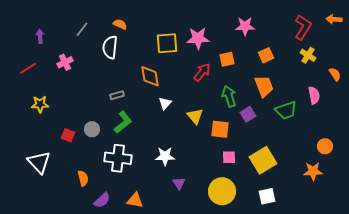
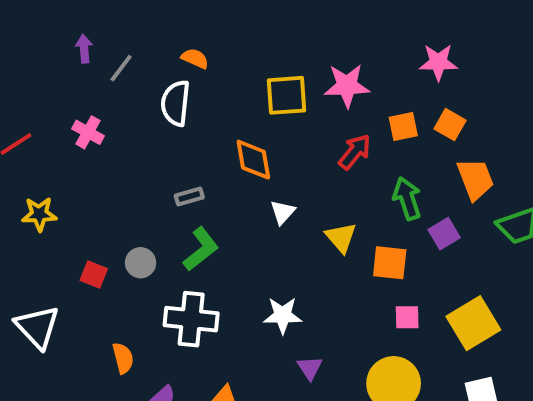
purple arrow: (40, 36) -> (84, 49), moved
orange square: (266, 55) -> (450, 125), moved, turned -35
pink cross: (65, 62) -> (88, 132), turned -35

